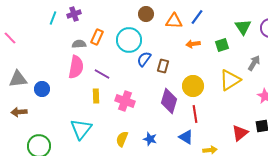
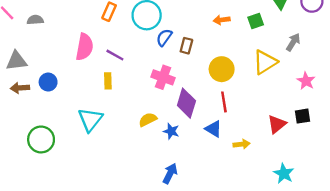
gray semicircle: (79, 44) -> (35, 20), moved
blue circle: (42, 89) -> (48, 82), moved
pink cross: (125, 101) -> (163, 77), moved
purple diamond: (169, 101) -> (186, 103), moved
brown arrow: (19, 112) -> (20, 88), moved
yellow semicircle: (122, 139) -> (148, 120), moved, turned 42

